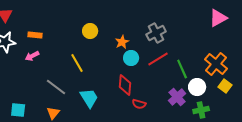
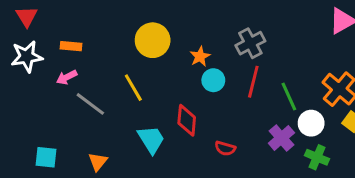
yellow circle: (90, 31) -> (153, 40), size x1.5
red line: (158, 59) -> (253, 82), turned -45
red diamond: (125, 85) -> (187, 120), moved
gray line: (56, 87) -> (90, 104), moved
green cross: (201, 110) -> (317, 157), turned 35

